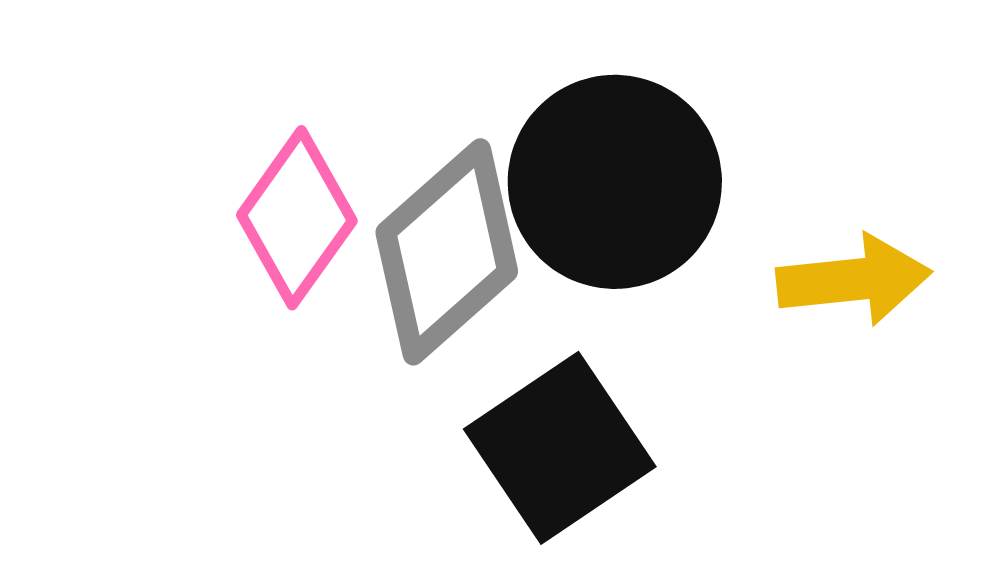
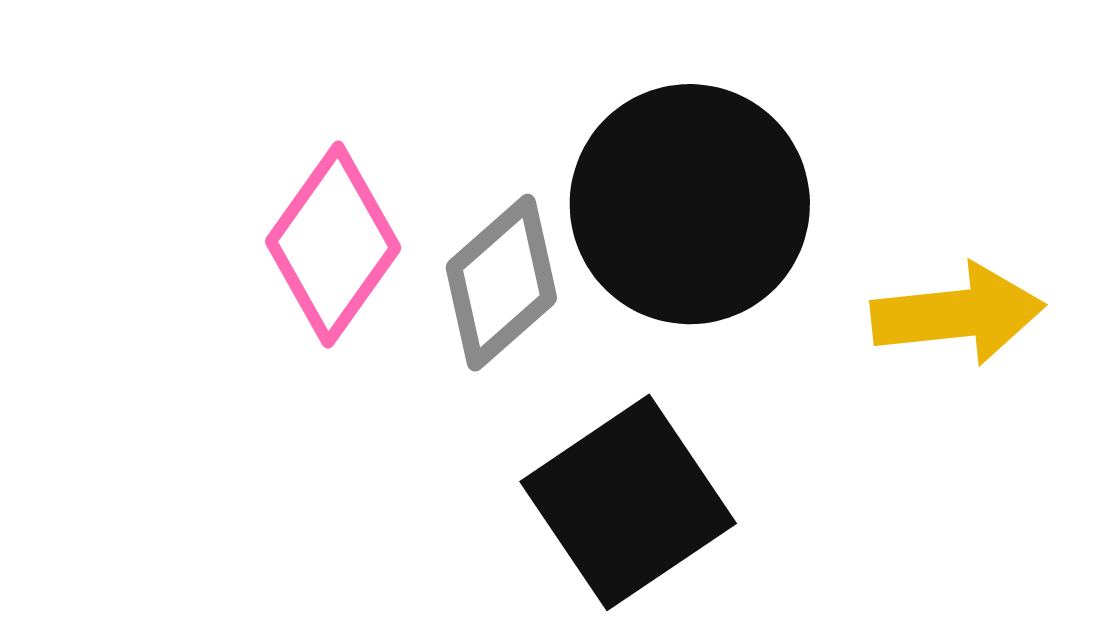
gray diamond: (447, 252) -> (501, 283), size x0.7

